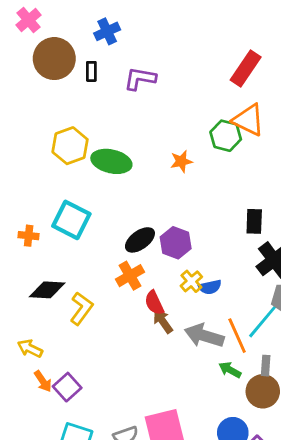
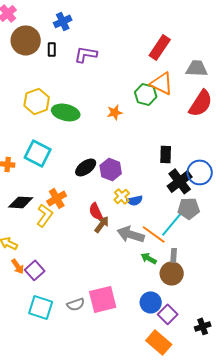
orange cross: (130, 276) -> (57, 198), moved
brown arrow: (163, 321) -> (102, 224), turned 72
orange line: (237, 336) -> (154, 234), turned -30

